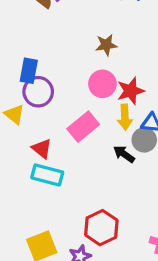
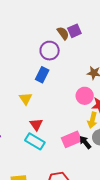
purple circle: (38, 92) -> (50, 51), moved
pink rectangle: (83, 127) -> (72, 139), moved

